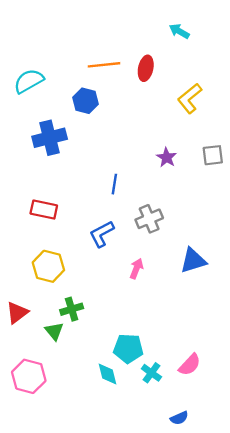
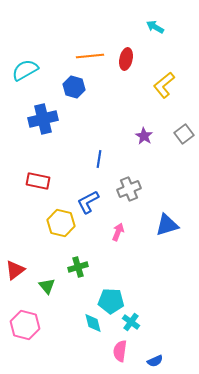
gray square: (213, 155) -> (184, 134), turned -30
yellow hexagon: (48, 266) -> (61, 223), moved
green cross: (72, 309) -> (78, 267), moved
pink semicircle: (190, 365) -> (120, 351), moved, turned 145

